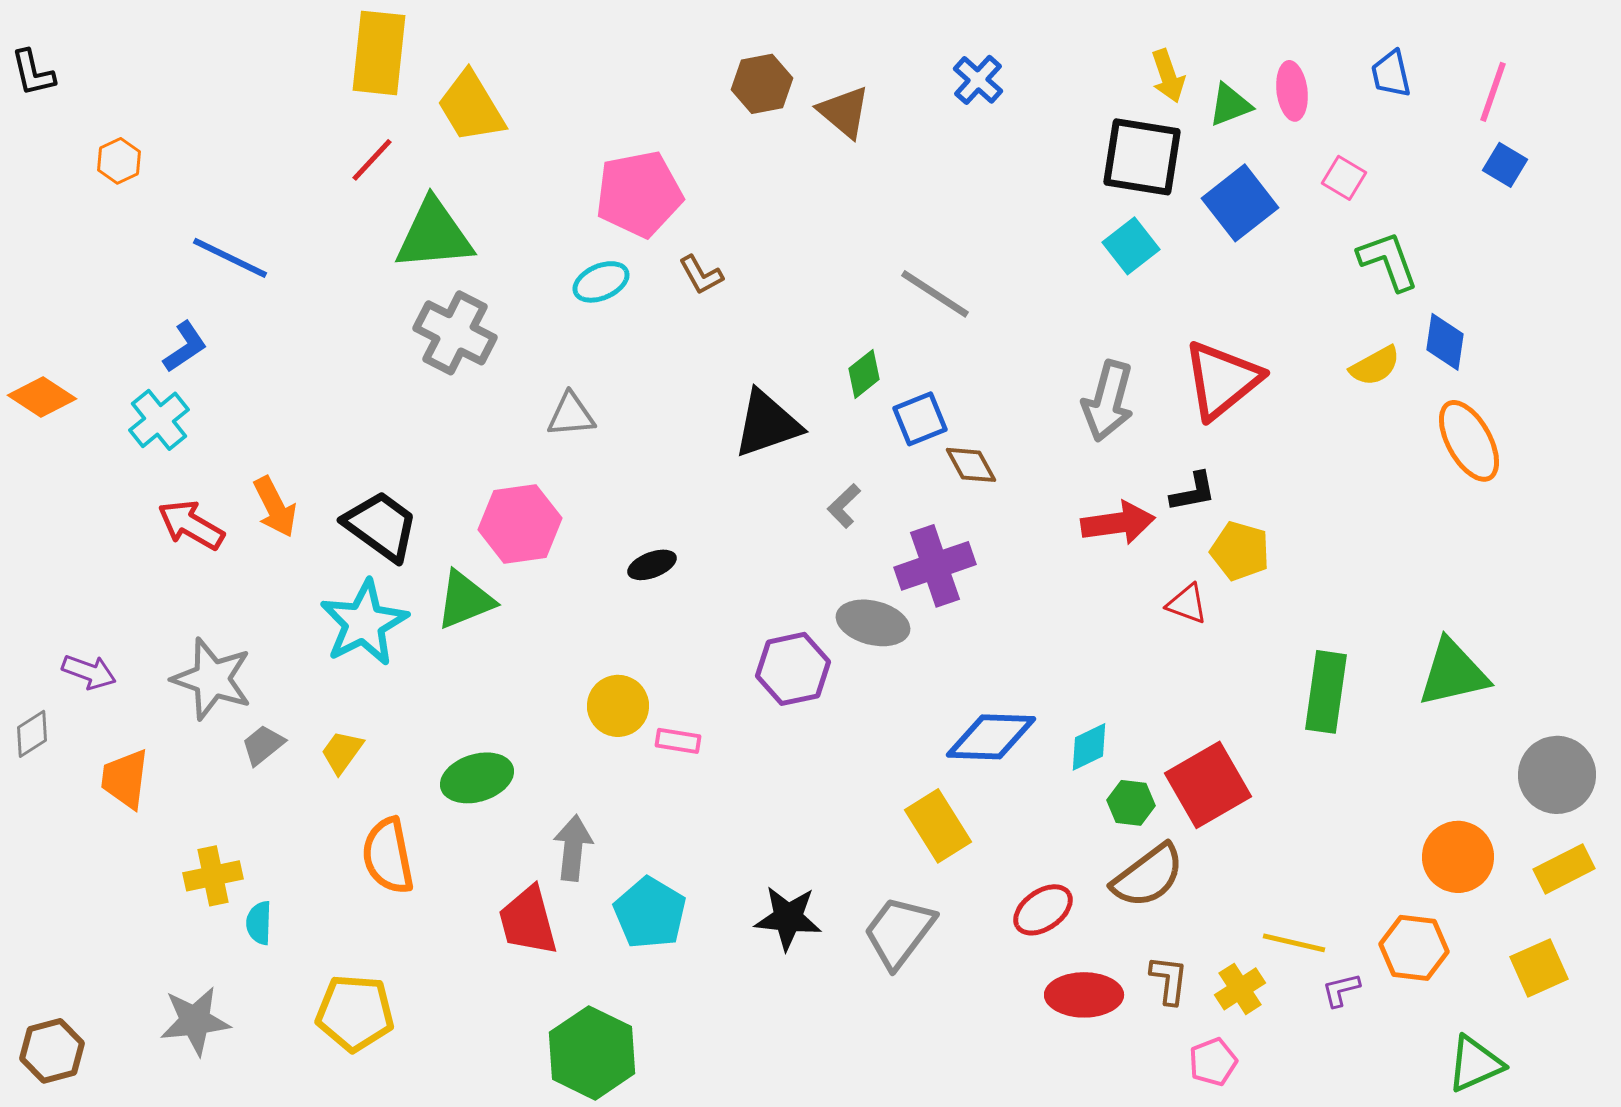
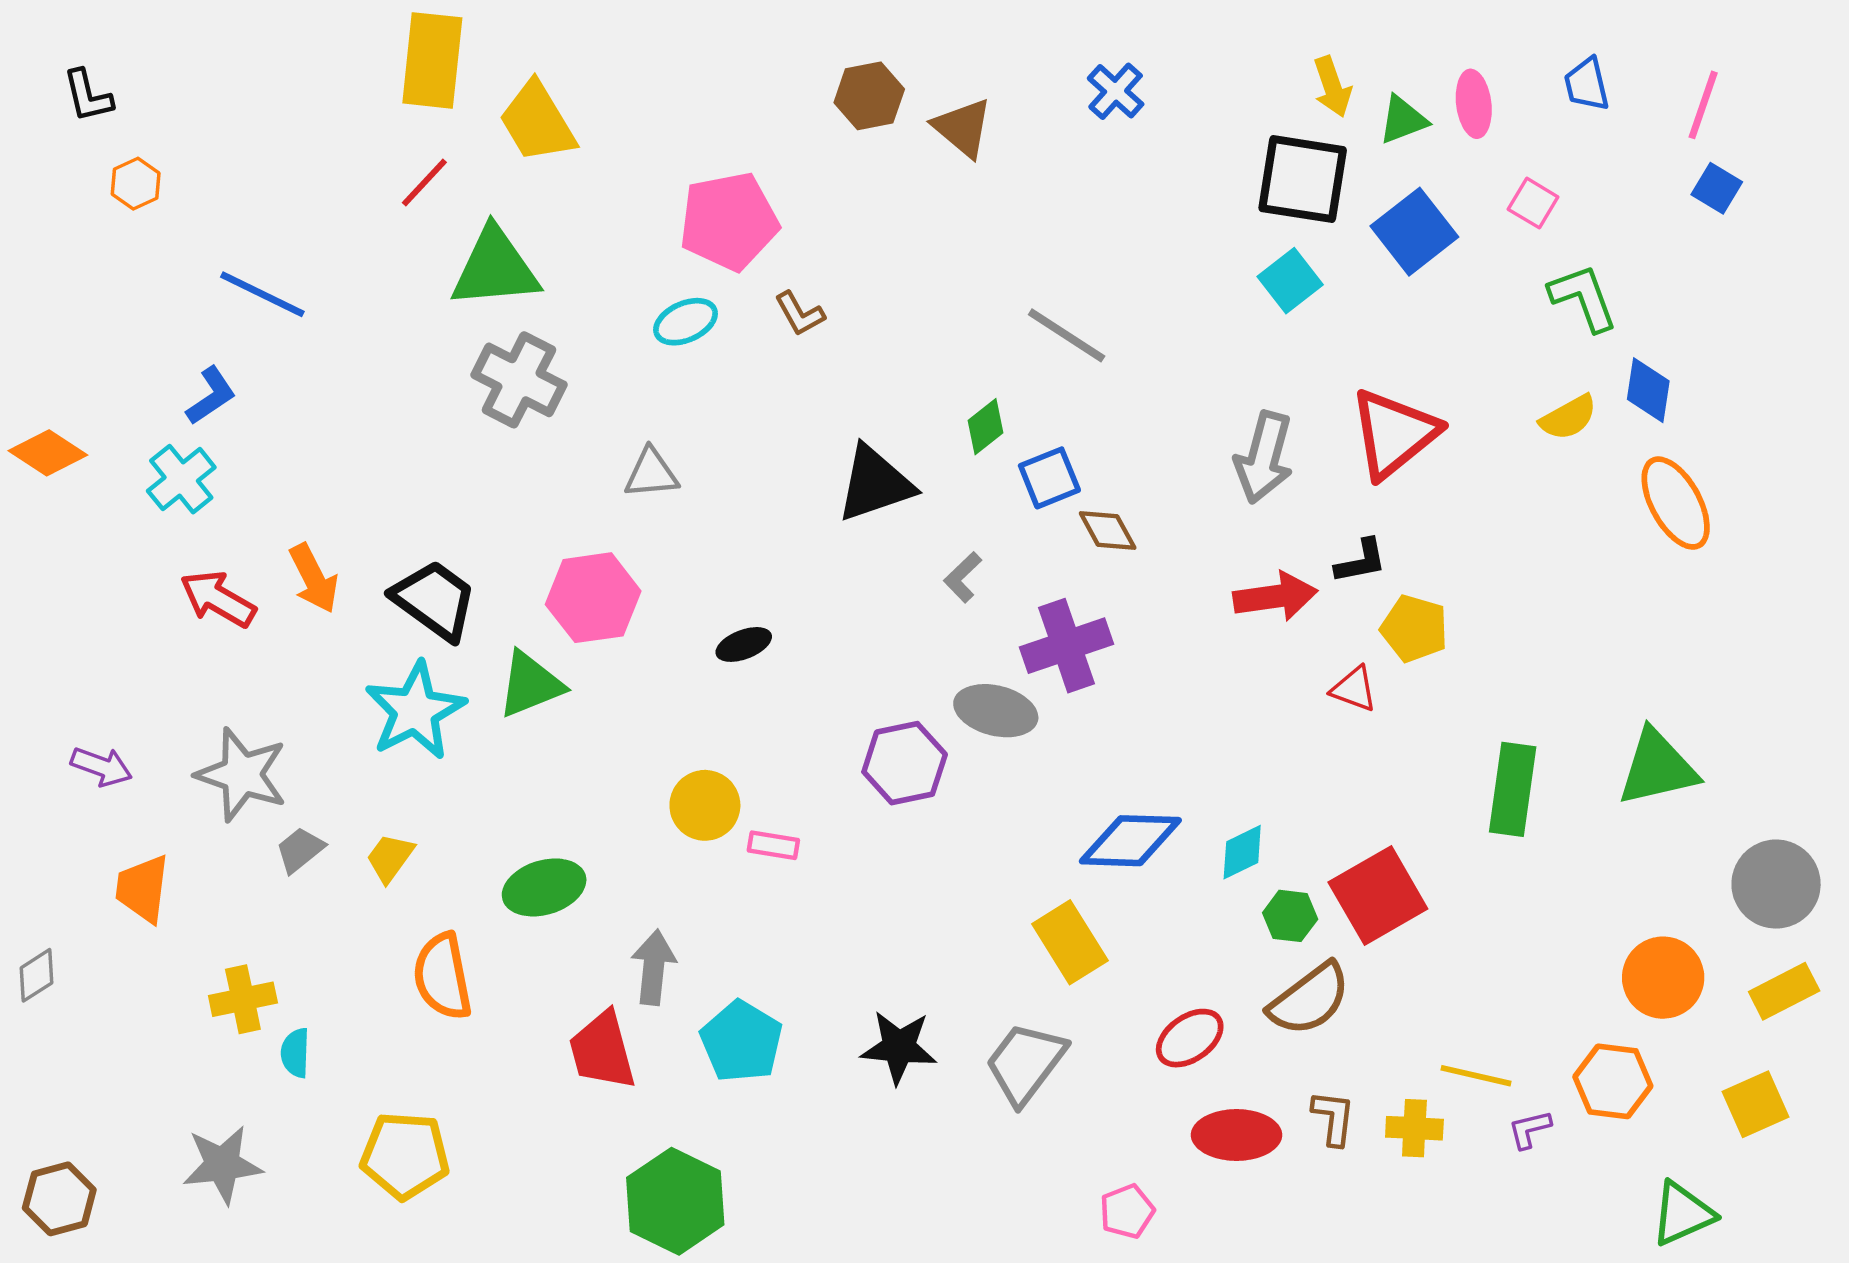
black L-shape: (33, 73) -> (88, 96), moved
gray diamond: (32, 734) -> (36, 975), moved
yellow cross: (1240, 989) -> (1414, 1128), turned 36
pink pentagon: (1213, 1062) -> (1127, 1211), moved

